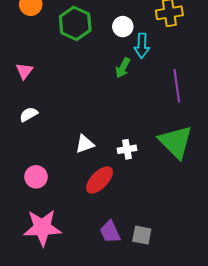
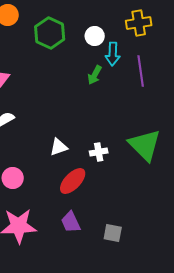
purple line: (177, 86) -> (141, 71), moved
purple trapezoid: (110, 232) -> (71, 222), moved

